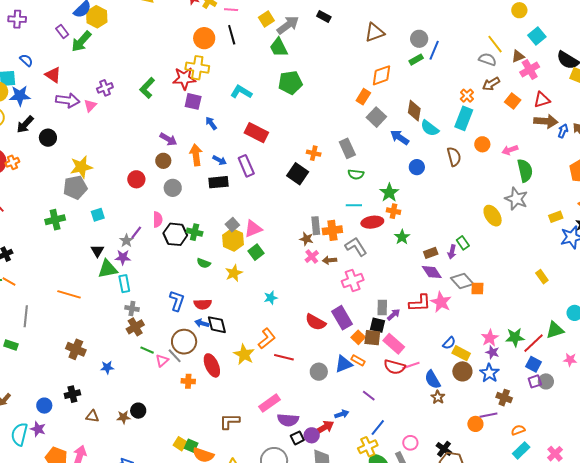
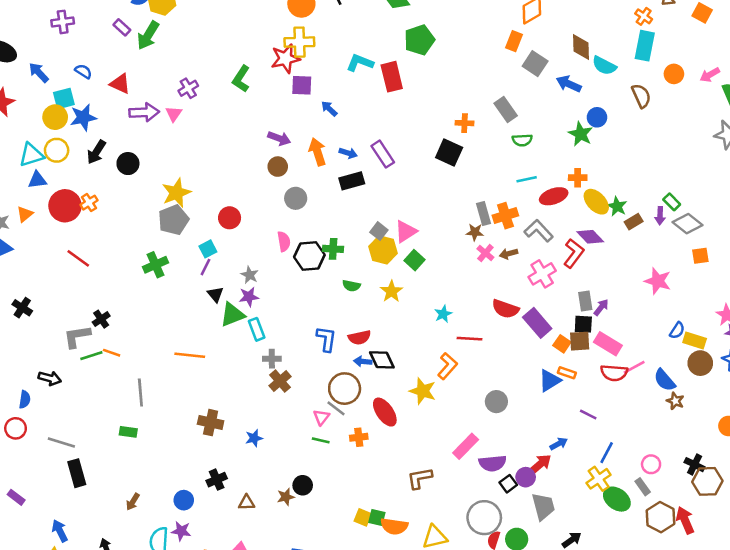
red rectangle: (256, 133) -> (392, 77), moved, turned 60
red circle: (136, 179) -> (230, 218), moved
green star: (389, 193) -> (580, 134), moved
yellow ellipse: (493, 216) -> (596, 202), moved
purple line: (136, 233) -> (205, 267), moved
green star: (402, 237) -> (617, 206), moved
purple diamond: (432, 272) -> (590, 237), moved
gray diamond: (462, 281) -> (688, 224), moved
red L-shape: (420, 303) -> (574, 253), moved, turned -40
red semicircle: (316, 322) -> (505, 309), moved
green line: (147, 350) -> (321, 440), moved
red line: (284, 357) -> (469, 339), moved
gray circle: (319, 372) -> (496, 402), moved

